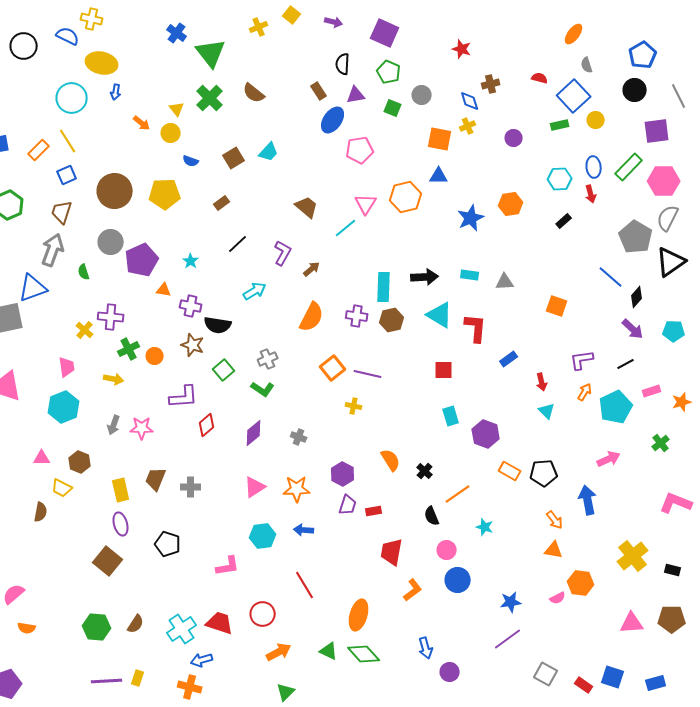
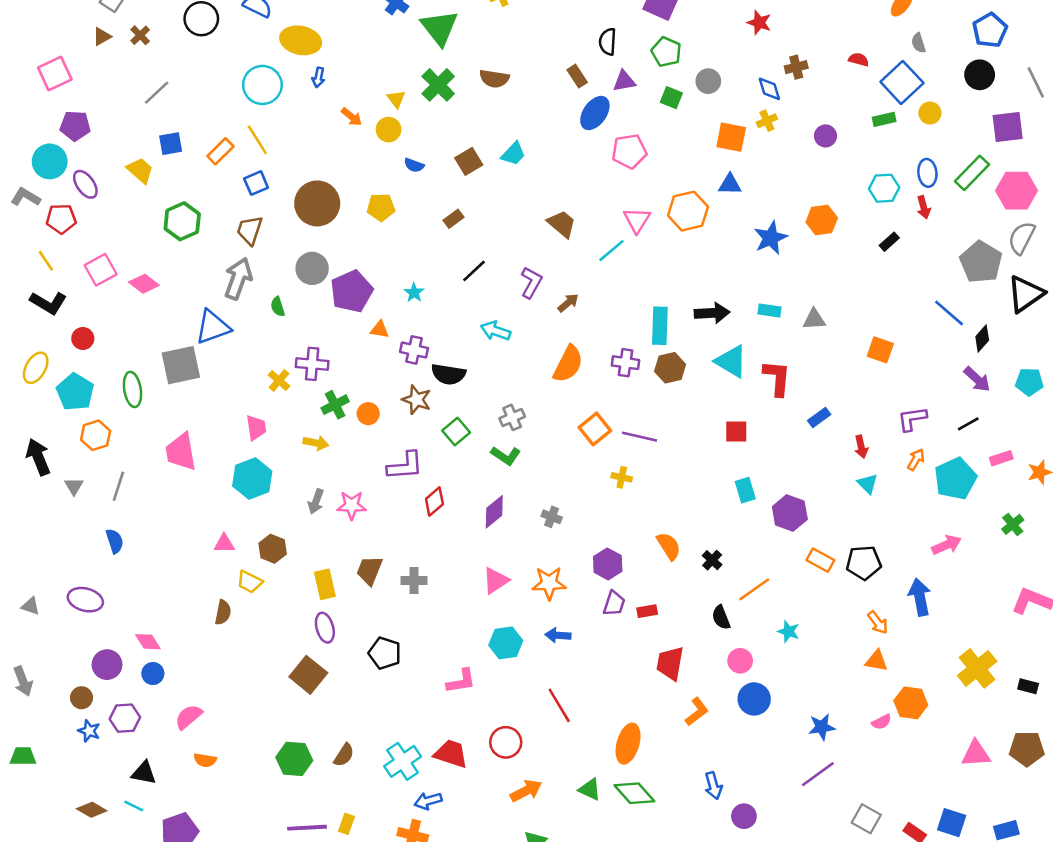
brown semicircle: (254, 93) -> (494, 79), turned -30
yellow pentagon: (165, 194) -> (381, 207), size x0.7
cyan arrow: (255, 291) -> (496, 331), turned -130

